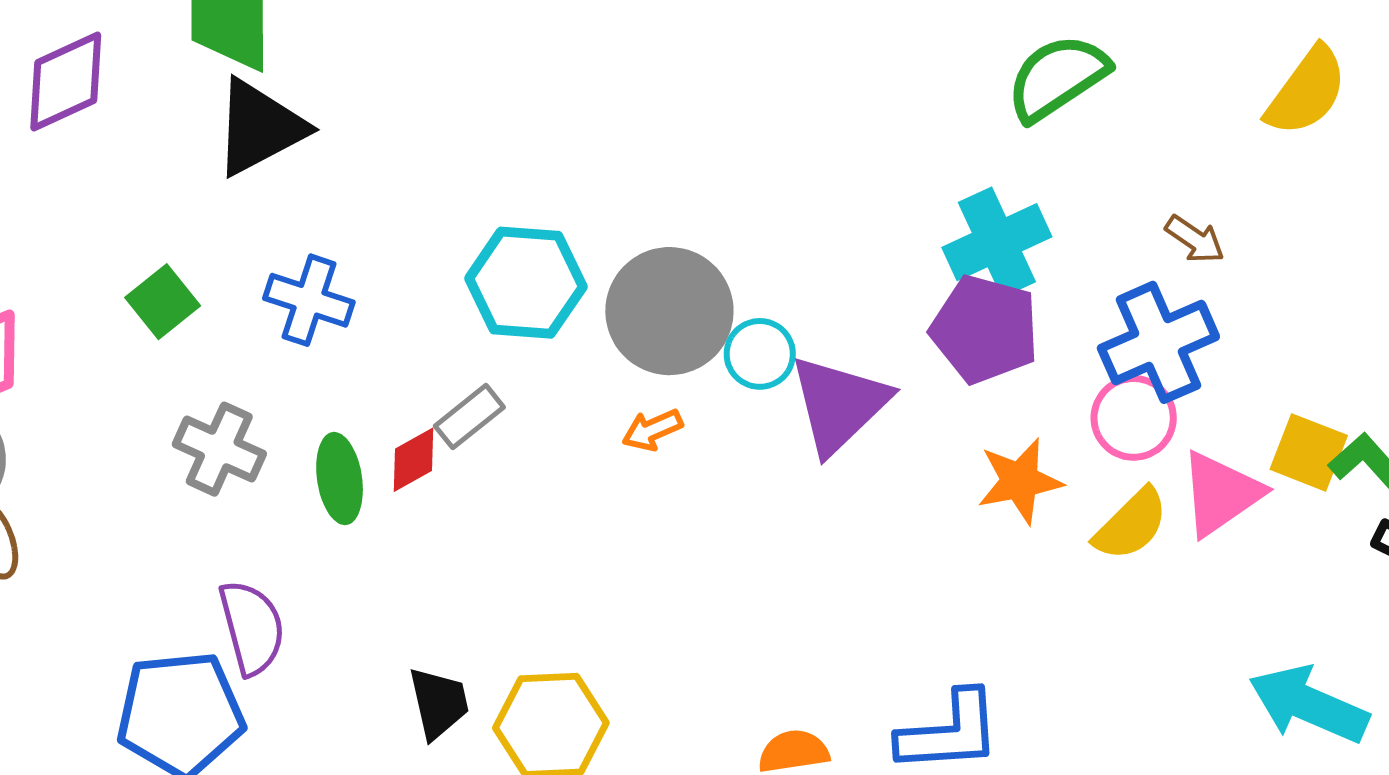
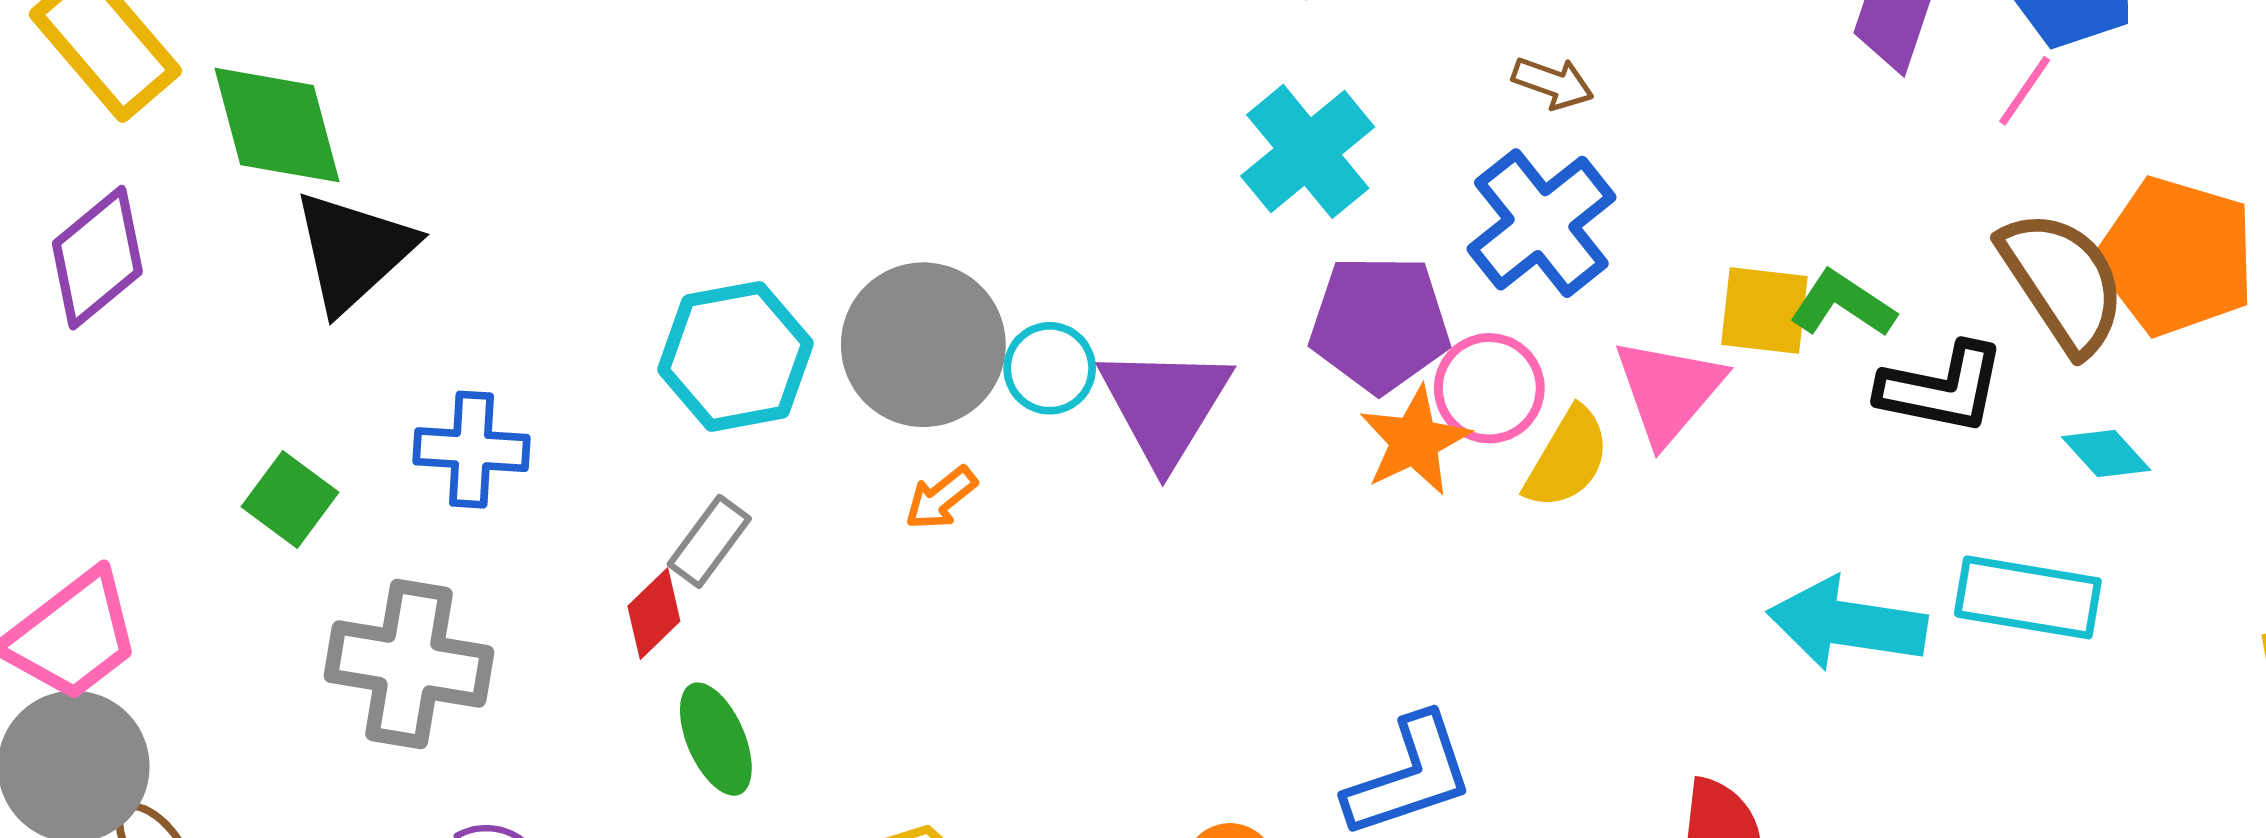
purple pentagon: (985, 329) -> (1380, 324), moved
pink circle: (1134, 418) -> (1489, 388), moved
gray cross: (219, 449) -> (409, 664), size x1.4
green ellipse: (340, 479) -> (716, 739), moved

